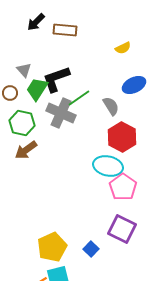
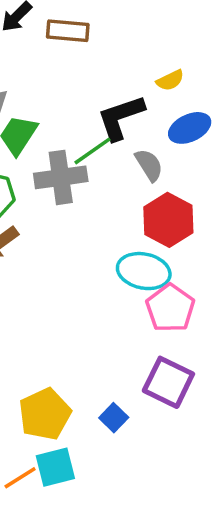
yellow semicircle: (123, 48) -> (170, 80), moved
black L-shape: (56, 79) -> (121, 117), moved
gray cross: (61, 113) -> (61, 177), turned -32

